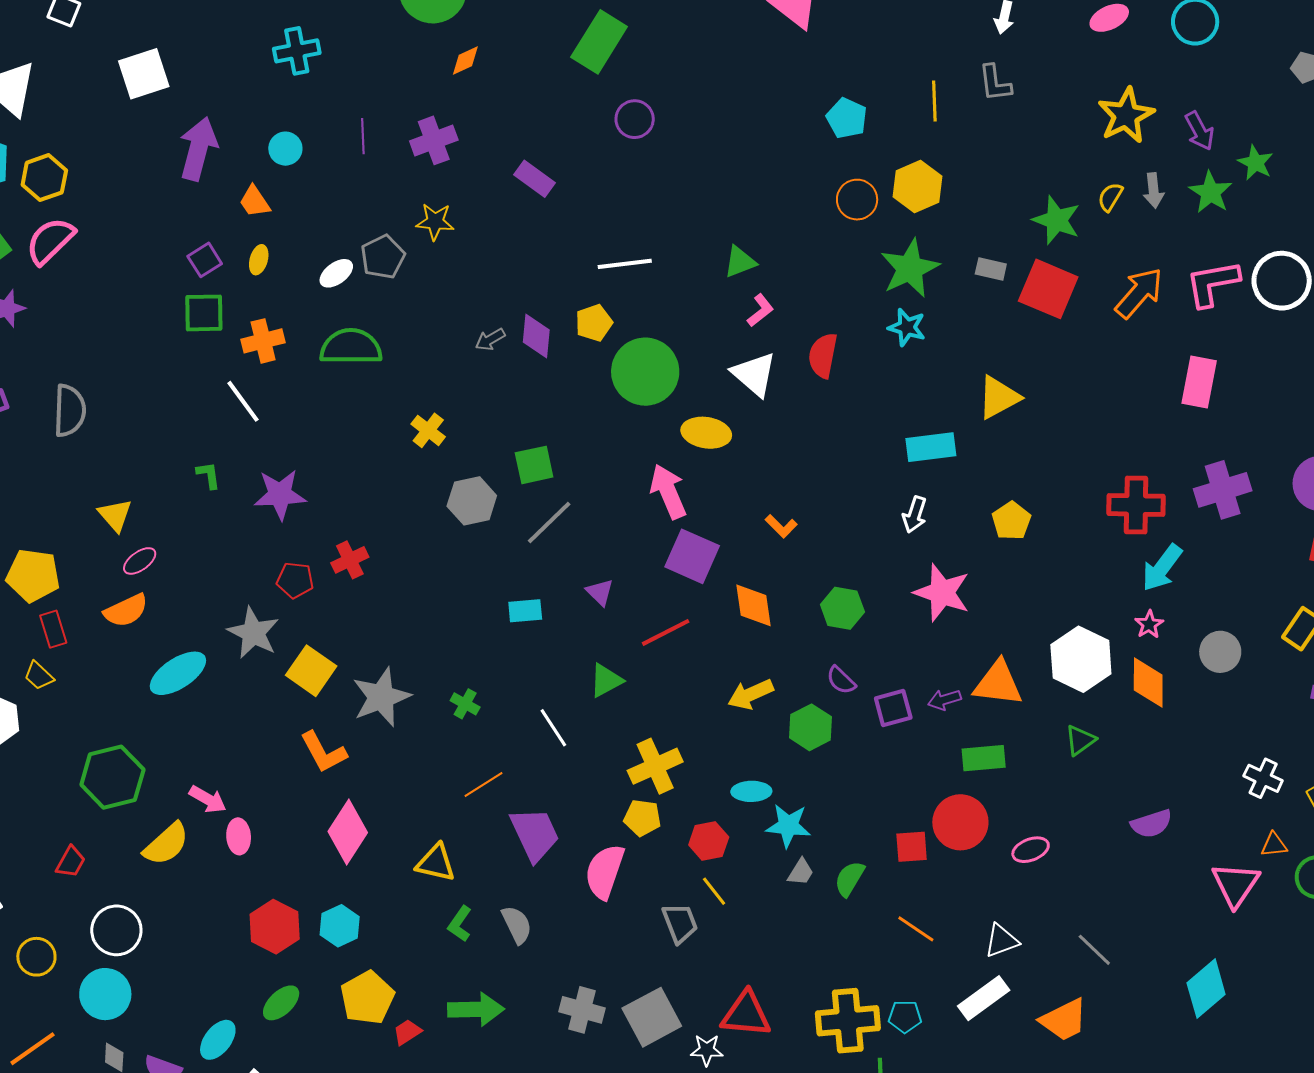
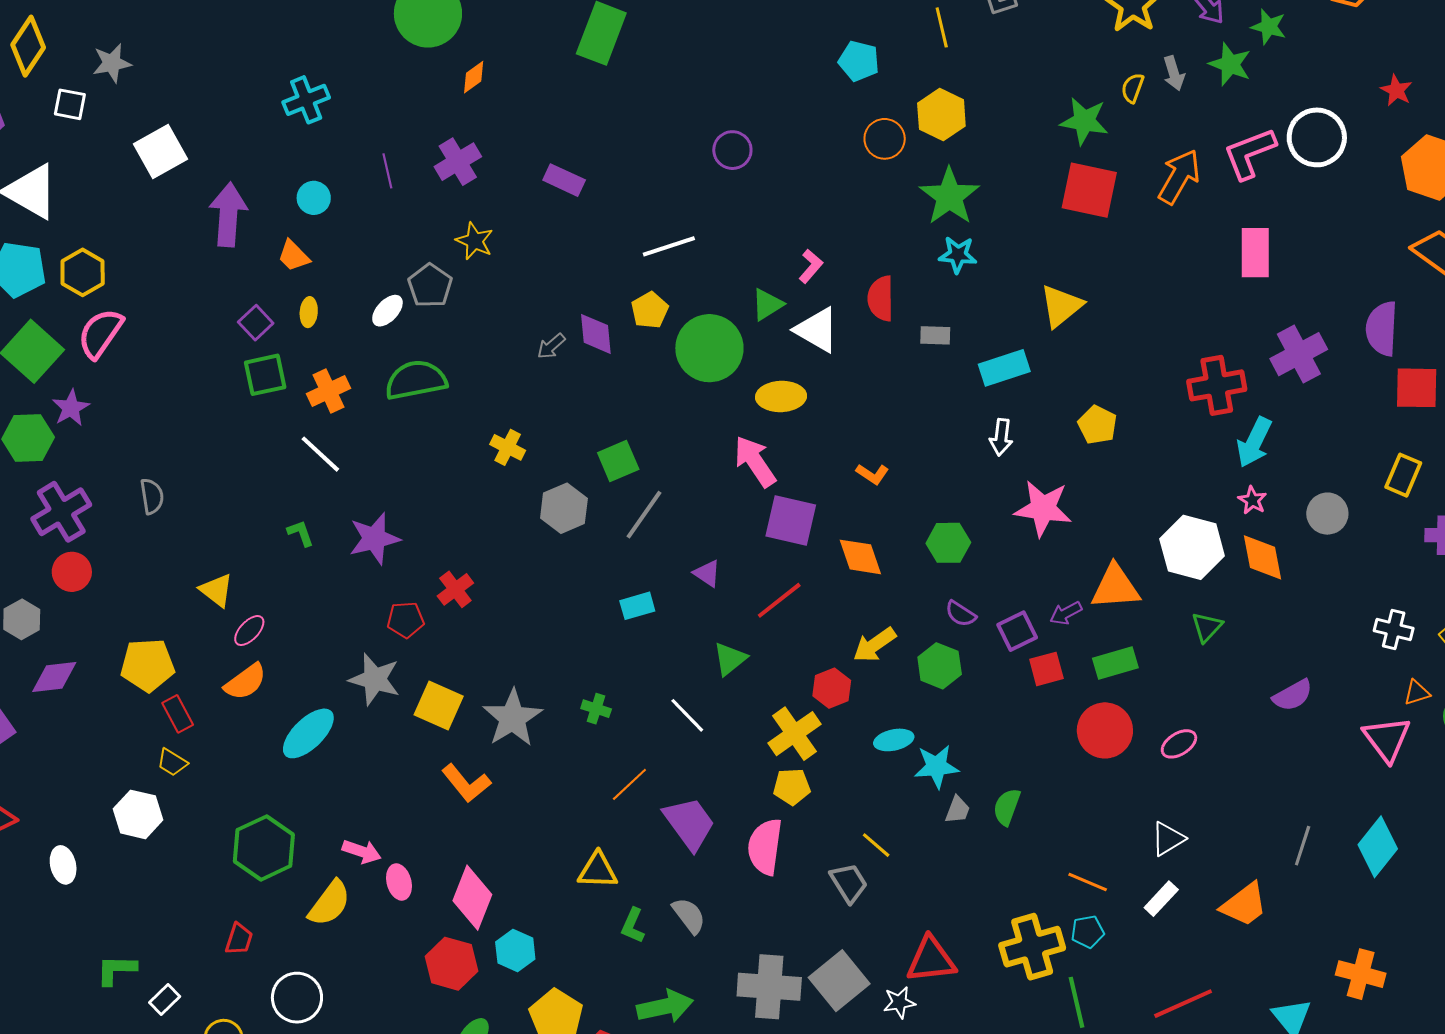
purple circle: (635, 119) -> (732, 150), moved
yellow star: (435, 222) -> (475, 241), turned 30
green triangle: (740, 262) -> (767, 304), moved
gray rectangle: (991, 269) -> (935, 335), moved
gray semicircle: (70, 411) -> (152, 496), size x0.7
pink diamond: (348, 832) -> (472, 898), moved
red hexagon: (709, 841) -> (832, 688), moved
red square: (912, 847) -> (1046, 669), moved
orange line: (916, 929) -> (1088, 882), moved
gray line: (1094, 950) -> (1303, 846), moved, turned 75
white rectangle: (984, 998) -> (1161, 899), size x0.7
gray cross: (582, 1010) -> (769, 987), size x1.4

